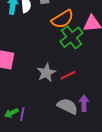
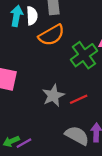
orange semicircle: (62, 19) -> (52, 35), moved
purple line: (22, 114) -> (24, 143), turned 48

